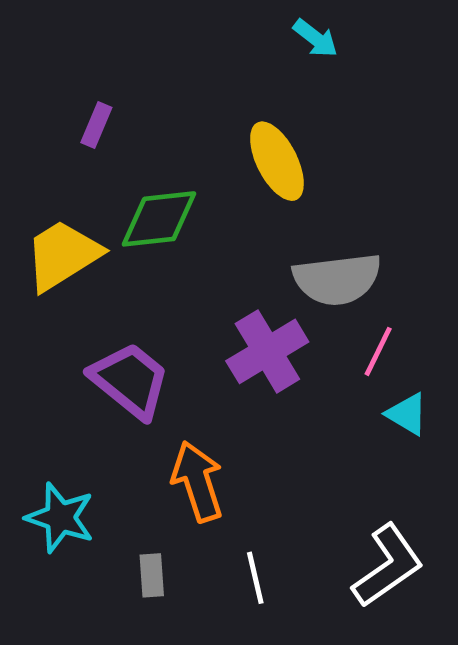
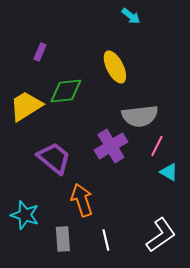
gray rectangle: (152, 575) -> (63, 239), size x1.4

